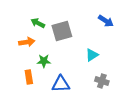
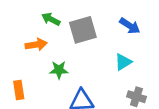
blue arrow: (106, 21) -> (130, 26), moved
orange rectangle: (29, 77) -> (19, 90), moved

